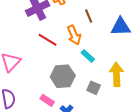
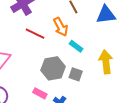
gray square: (94, 88) -> (76, 74), moved

